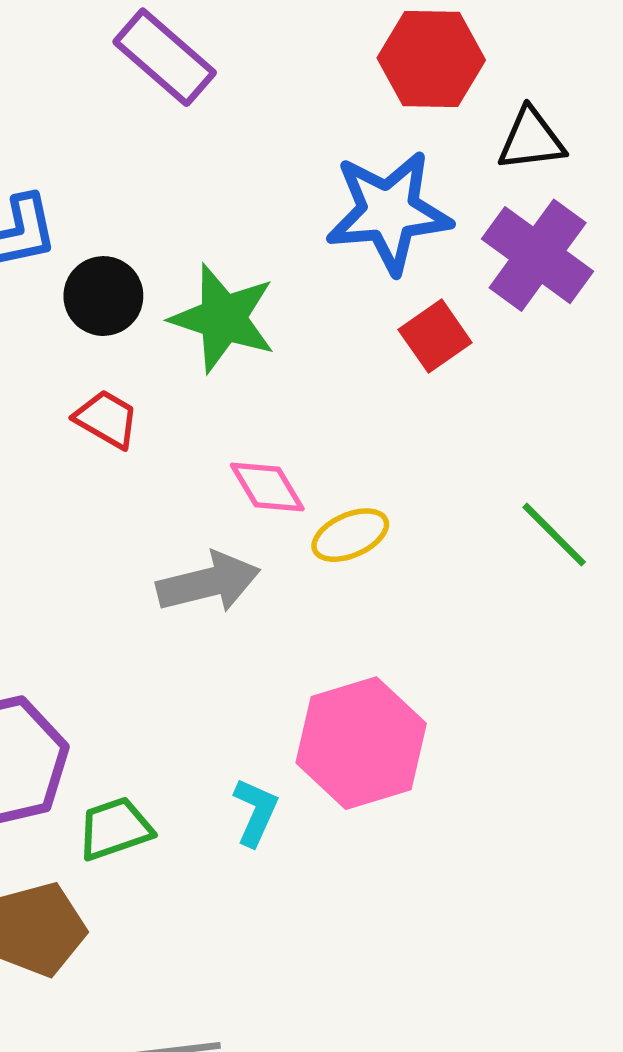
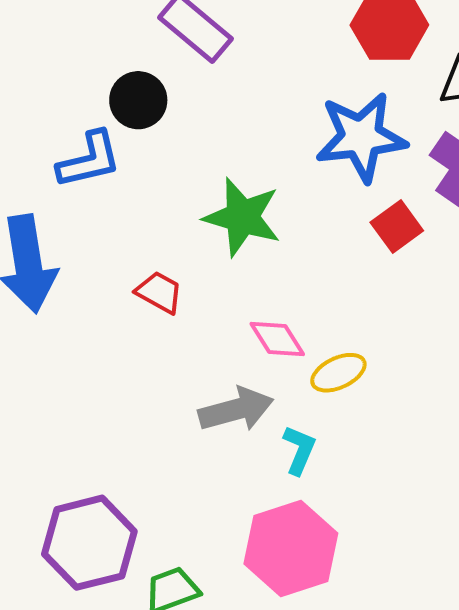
black circle: (103, 296) -> (138, 100), moved
pink hexagon: (361, 743) -> (291, 549), moved
cyan L-shape: (255, 812) -> (299, 450), moved

